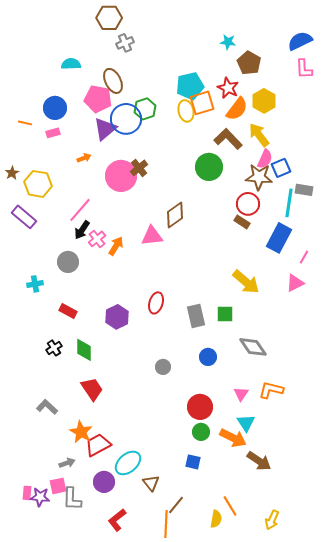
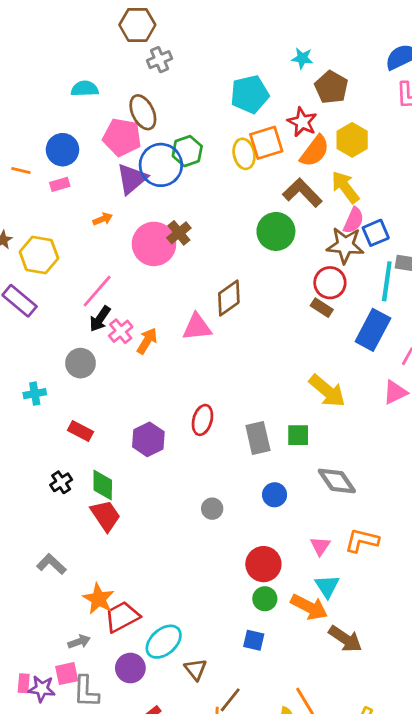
cyan pentagon: (190, 86) -> (250, 94), moved
red trapezoid: (92, 389) -> (105, 516), moved

